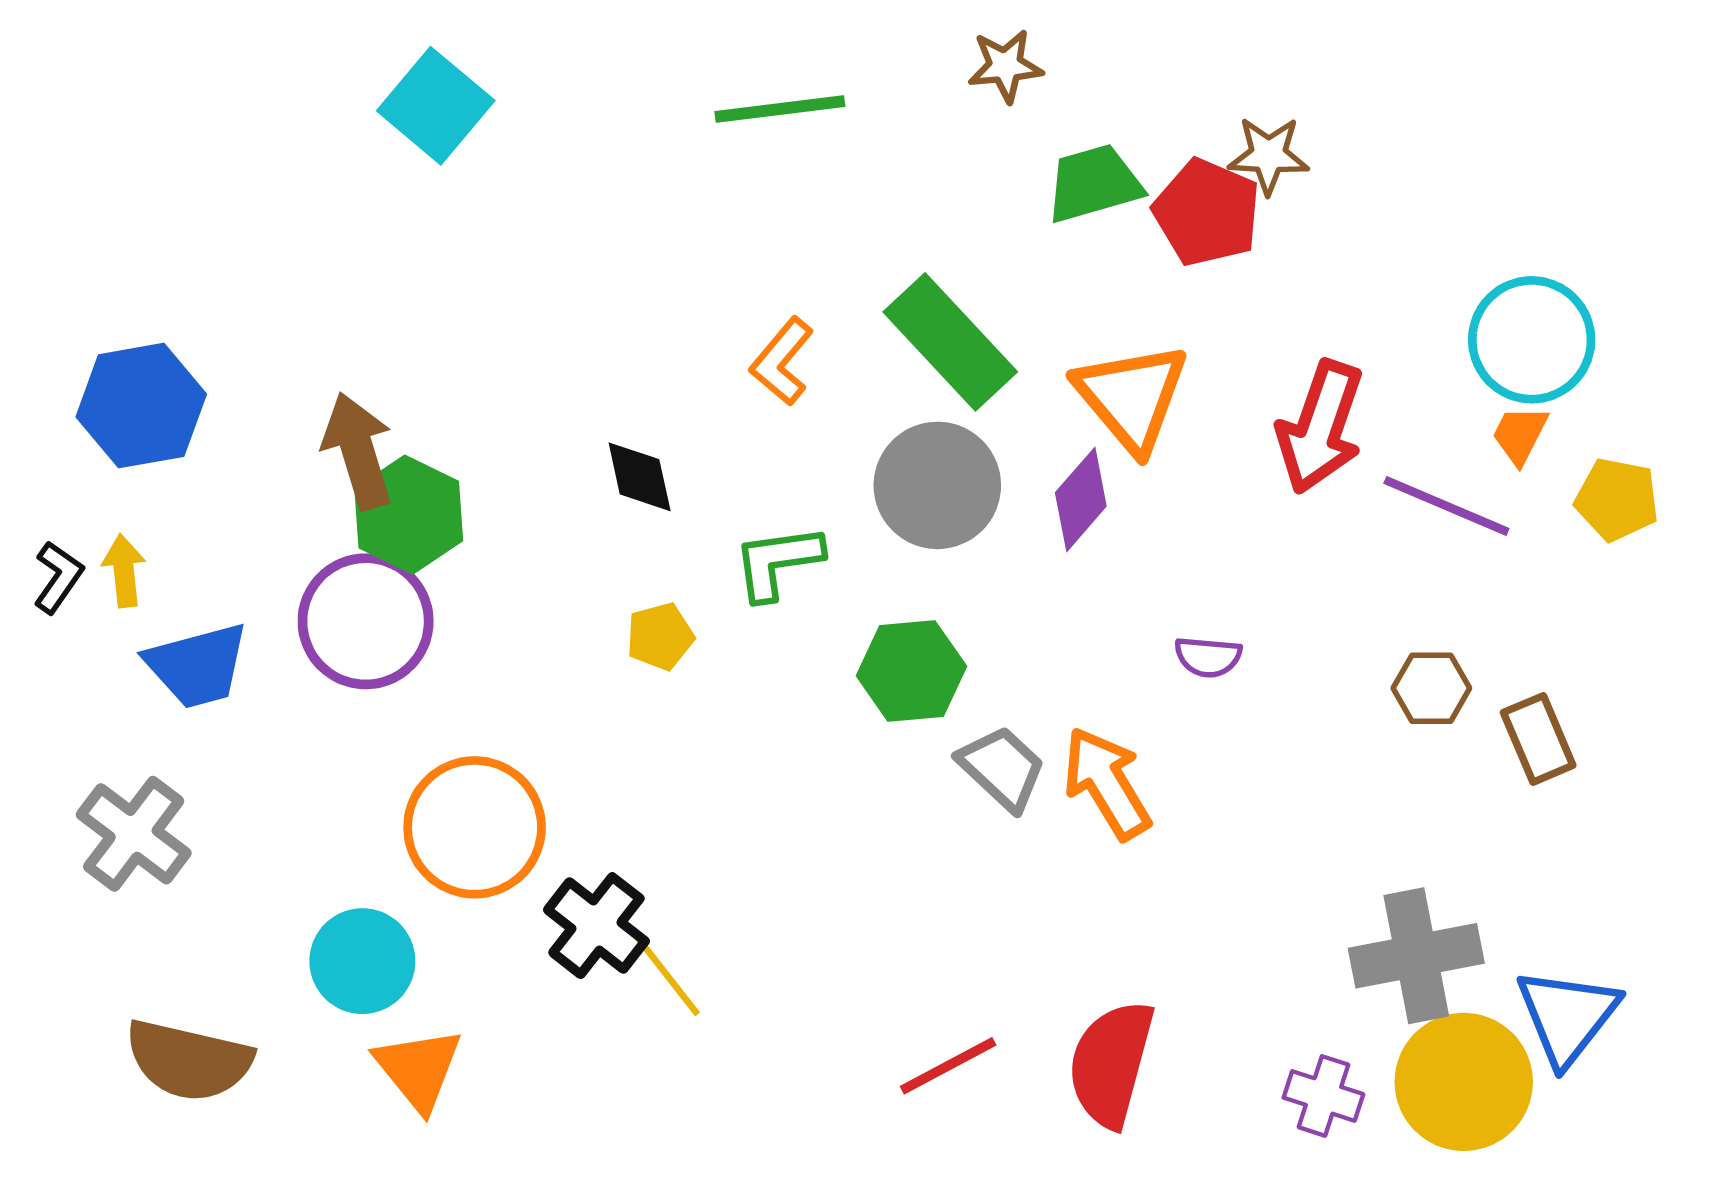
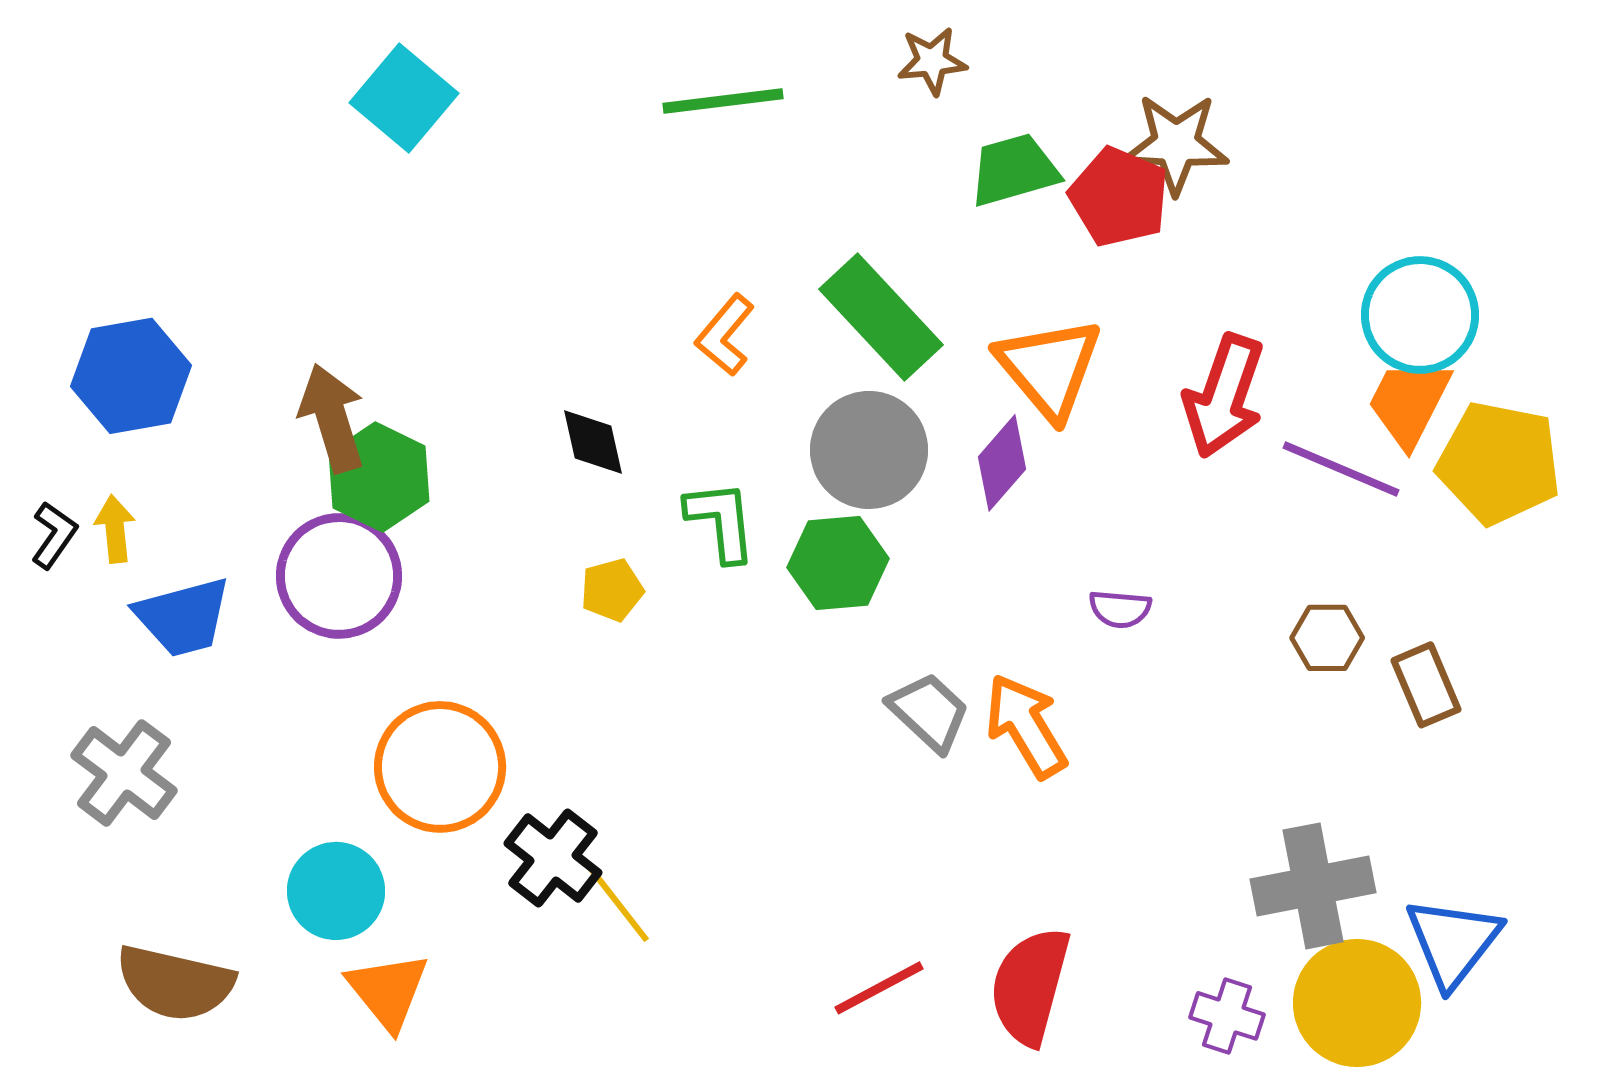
brown star: (1268, 155) -> (1176, 144), size x1.4
orange trapezoid: (1520, 435) -> (1409, 403), size x1.6
yellow pentagon: (1617, 499) -> (1499, 463), size x1.6
green L-shape: (778, 562) -> (721, 521), turned 92
green hexagon: (911, 671) -> (838, 563), moved

